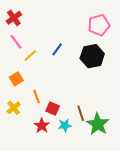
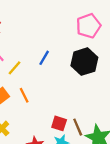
orange line: (37, 97) -> (24, 95), moved
red square: (53, 108) -> (59, 123), moved

